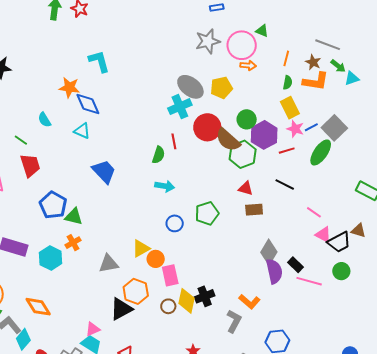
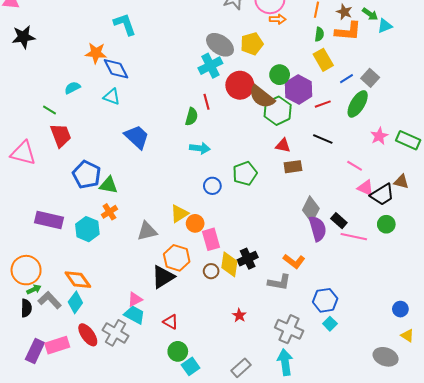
cyan semicircle: (44, 120) -> (72, 88), turned 98
gray square: (334, 128) -> (370, 78), size x0.7
pink star: (295, 129) -> (379, 136), moved, turned 30
gray L-shape: (234, 321) -> (279, 282), turned 75
cyan diamond: (23, 339) -> (75, 302), moved

